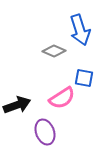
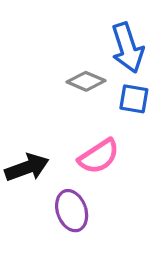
blue square: (84, 78) -> (134, 99), moved

